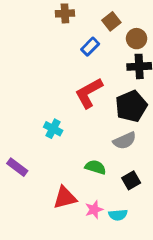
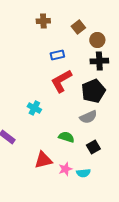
blue rectangle: (90, 47) -> (57, 55), moved, turned 32

